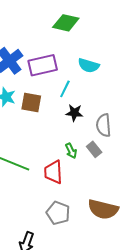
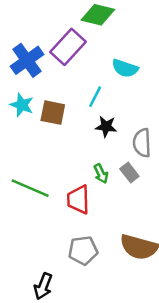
purple rectangle: (43, 65) -> (68, 47), moved, turned -36
gray pentagon: (58, 213) -> (83, 250), turned -30

